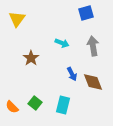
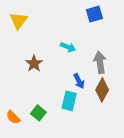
gray arrow: (93, 46) -> (100, 62), moved
brown diamond: (93, 82) -> (102, 90), turned 50
cyan rectangle: (63, 105) -> (69, 101), moved

